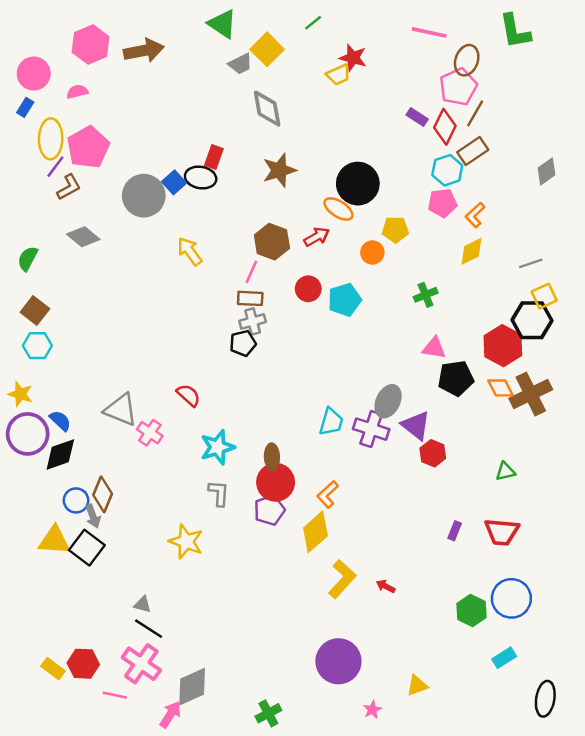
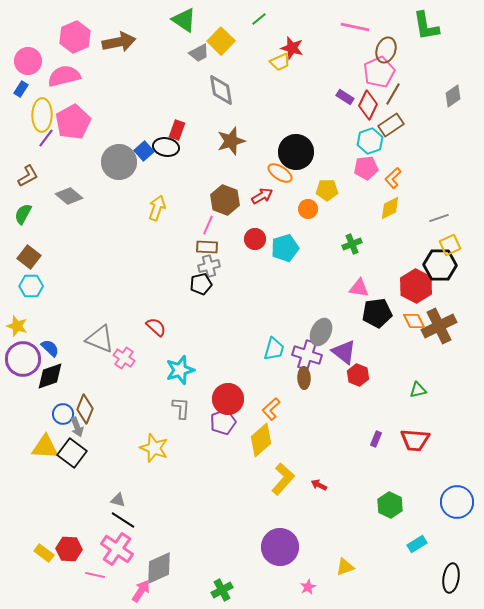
pink semicircle: (77, 92) -> (64, 76), size x1.8
gray diamond: (546, 171) -> (453, 96), moved
brown L-shape: (69, 187) -> (28, 176), moved
yellow arrow: (190, 251) -> (157, 208), turned 55
brown ellipse: (272, 457) -> (304, 378), moved
blue circle: (511, 598) -> (457, 502), moved

